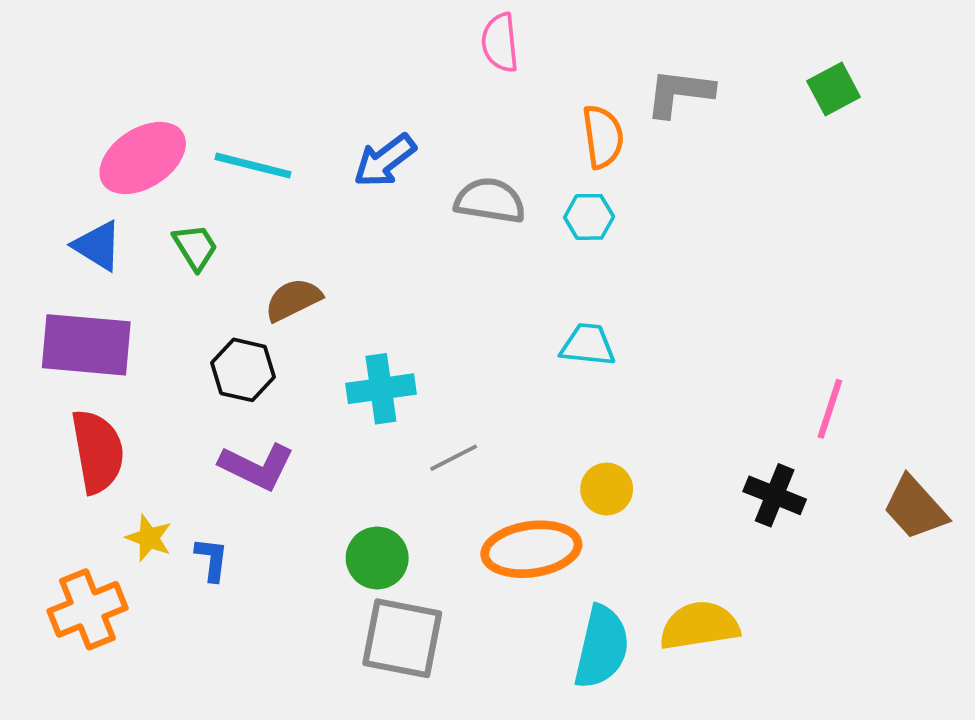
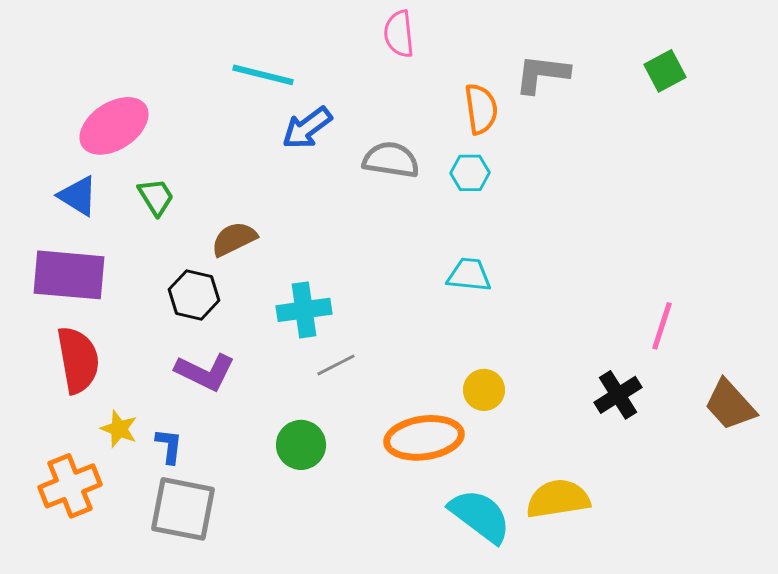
cyan line: (253, 166) -> (263, 75), moved
gray line: (454, 458) -> (336, 365), moved
black cross: (775, 495) -> (618, 395), turned 36
gray square: (402, 638) -> (183, 509), moved
cyan semicircle: (602, 647) -> (480, 516), turned -66

